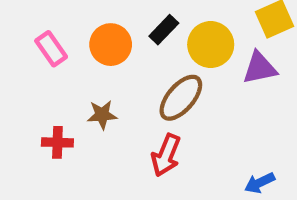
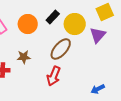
purple triangle: (260, 68) -> (98, 35), turned -36

